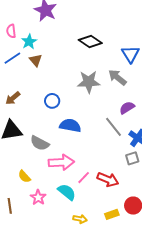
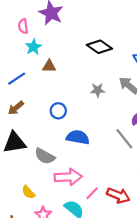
pink semicircle: (11, 31) -> (23, 26), moved
blue line: (12, 58) -> (17, 79), moved
brown triangle: (36, 60) -> (49, 66), moved, turned -48
gray star: (89, 82) -> (98, 90), size x0.6

